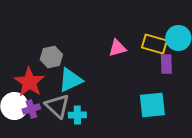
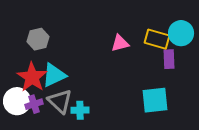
gray hexagon: (51, 57) -> (38, 39), moved
cyan triangle: (70, 80) -> (54, 75), moved

